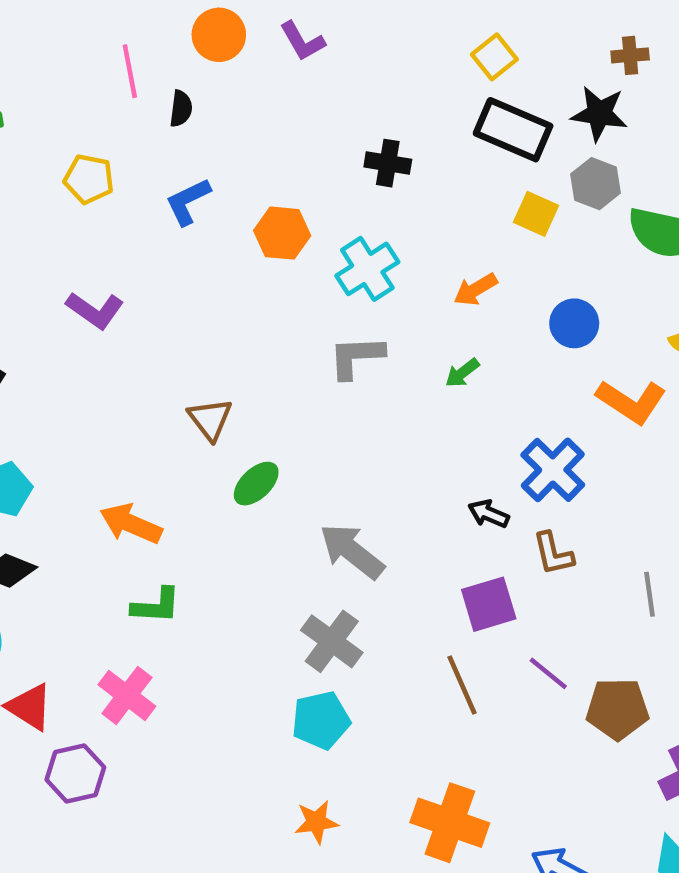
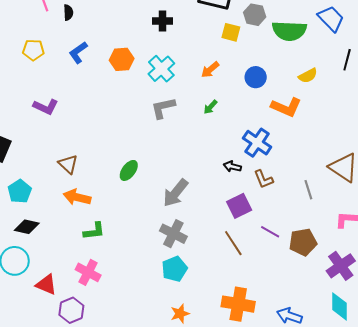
brown triangle: (210, 419) -> (68, 164), moved
gray arrow: (352, 551) -> (175, 193), turned -80

